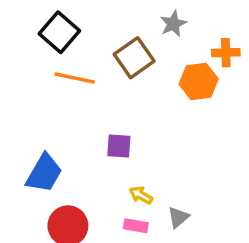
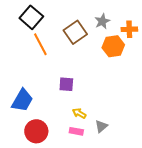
gray star: (173, 24) -> (102, 21), moved
orange line: (75, 78) -> (40, 44), turned 50

